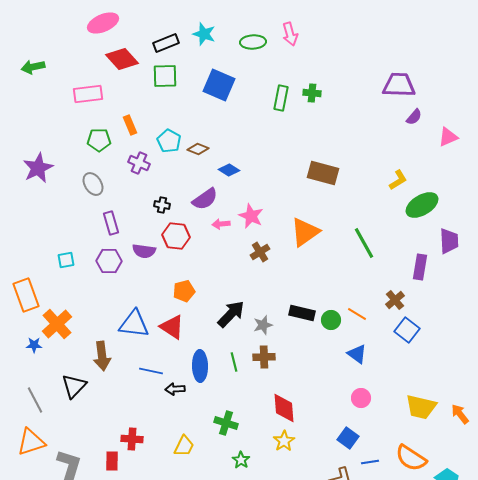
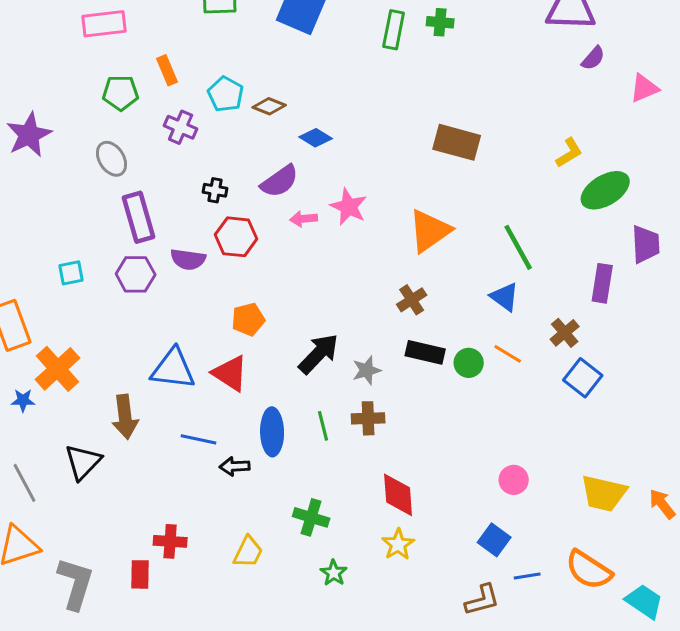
purple rectangle: (111, 223) -> (139, 217), size x1.4
brown cross: (260, 252) -> (412, 300), moved
blue triangle: (357, 354) -> (505, 297), moved

